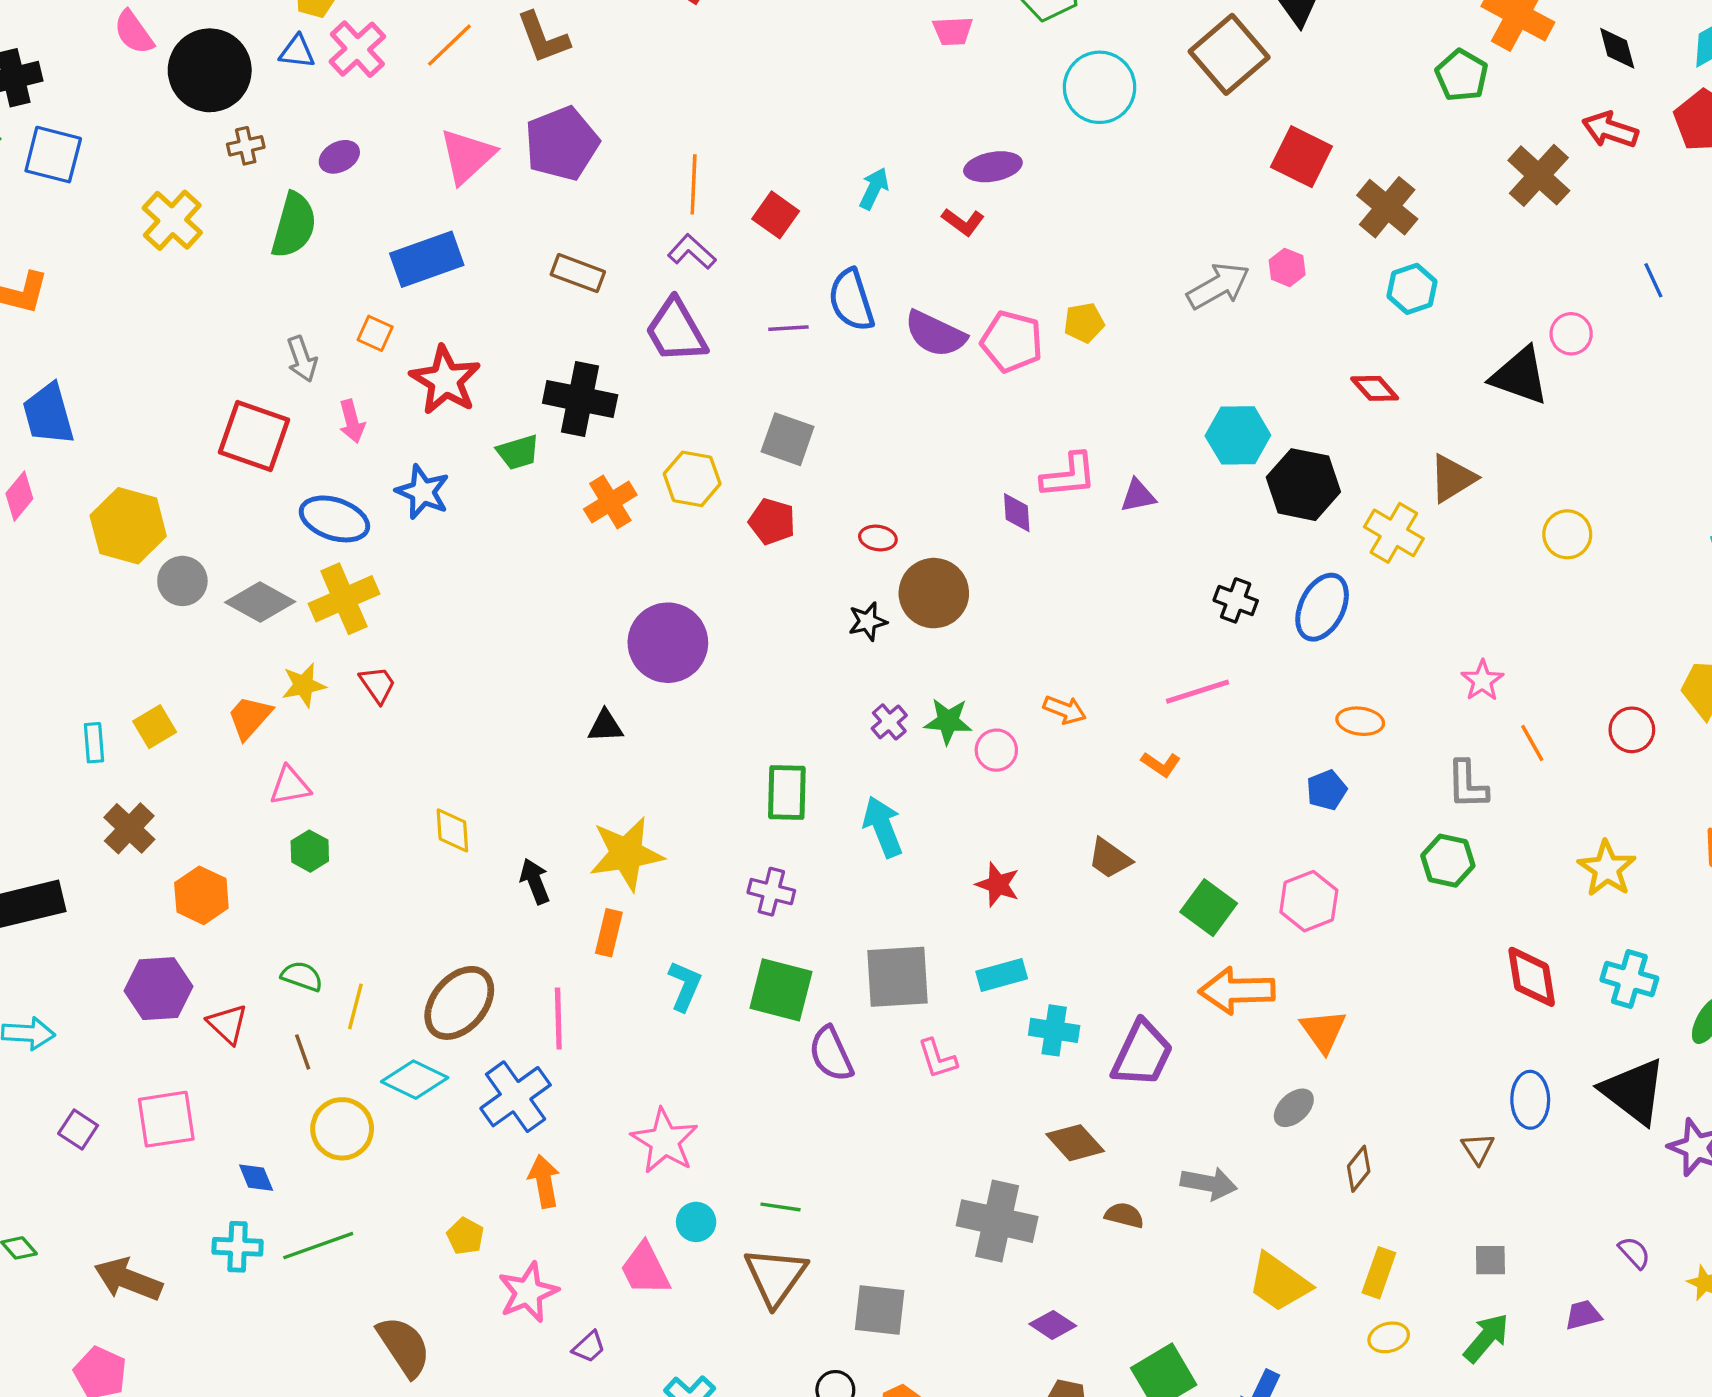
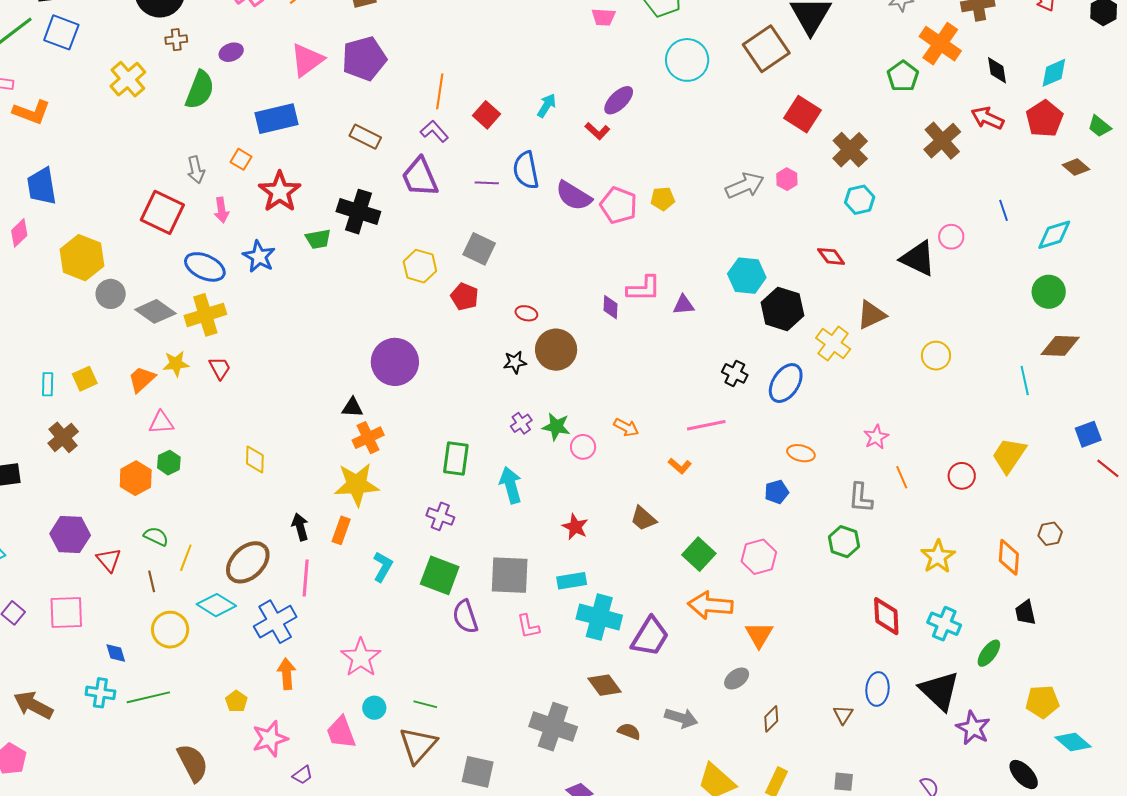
purple ellipse: (993, 167) -> (619, 100), turned -40
orange cross: (610, 502) -> (368, 438), moved
black arrow: (535, 881) -> (300, 527), moved
orange hexagon: (201, 895) -> (136, 478), moved
cyan cross: (1054, 1030) -> (599, 617), size x1.5

